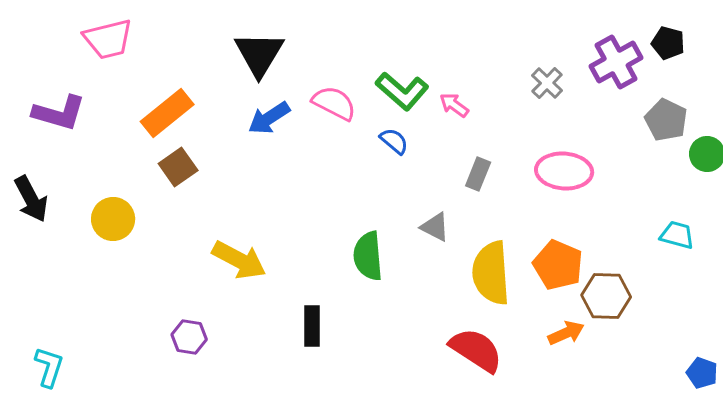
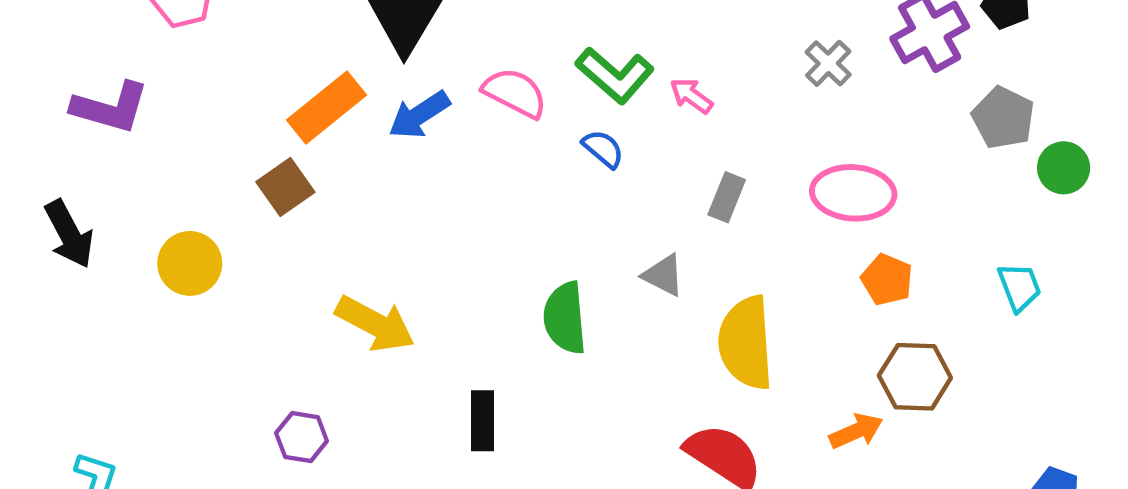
orange rectangle: (167, 113) -> (327, 108), moved
cyan trapezoid: (677, 235) -> (1019, 287), turned 54
orange pentagon: (558, 265) -> (887, 280), moved, size x0.7

